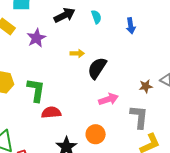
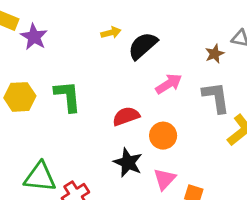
purple star: (36, 38) -> (34, 37), moved
black semicircle: (97, 68) -> (143, 46), turned 30
red semicircle: (51, 112) -> (126, 116), moved

